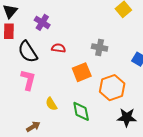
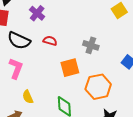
black semicircle: (28, 52) -> (19, 40), turned -40
yellow semicircle: (51, 104) -> (28, 97), moved

